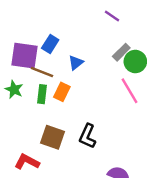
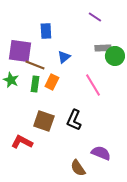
blue rectangle: (50, 44) -> (46, 31), moved, turned -35
gray rectangle: (121, 52) -> (103, 48), turned 42
pink line: (129, 91) -> (93, 85), moved

